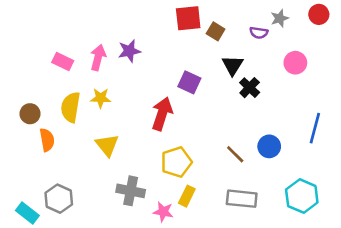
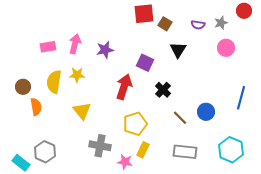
gray star: (280, 18) -> (221, 23), moved
purple star: (129, 51) -> (105, 50), moved
pink rectangle: (63, 61) -> (48, 47), turned -35
black cross: (250, 88) -> (163, 90), moved

